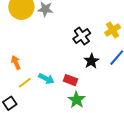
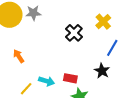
black star: (91, 61) -> (102, 71), moved
orange arrow: (16, 63) -> (19, 56), moved

